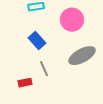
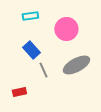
gray line: (44, 69) -> (43, 70), moved

